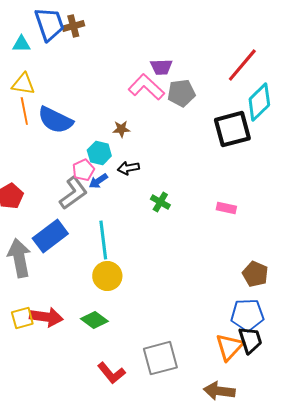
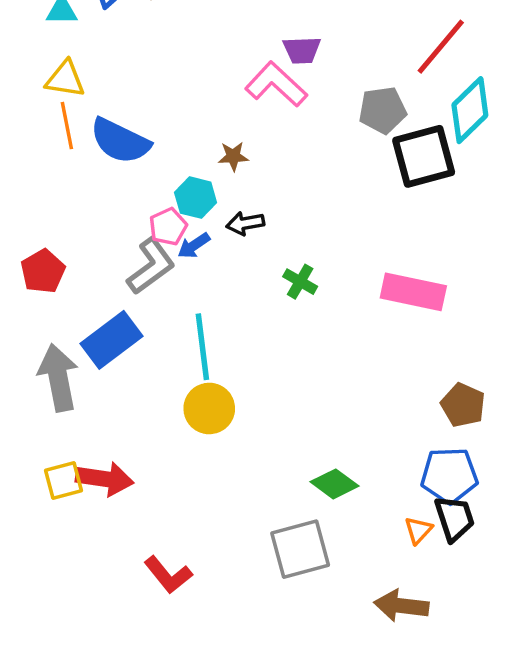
gray pentagon: (181, 93) -> (382, 110), moved
pink rectangle: (226, 208) -> (413, 292), size x1.8
green diamond: (94, 320) -> (334, 484), moved
orange triangle: (229, 347) -> (418, 530), size x0.6
red L-shape: (111, 373) -> (168, 575), moved

